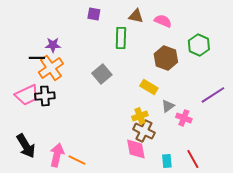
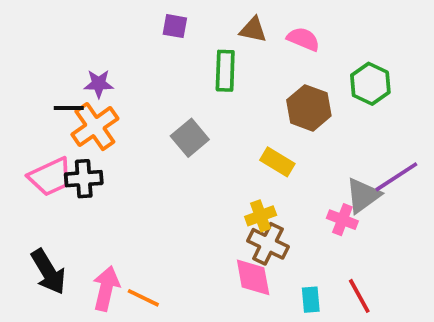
gray triangle: (168, 106) -> (363, 195), moved, size x1.5

